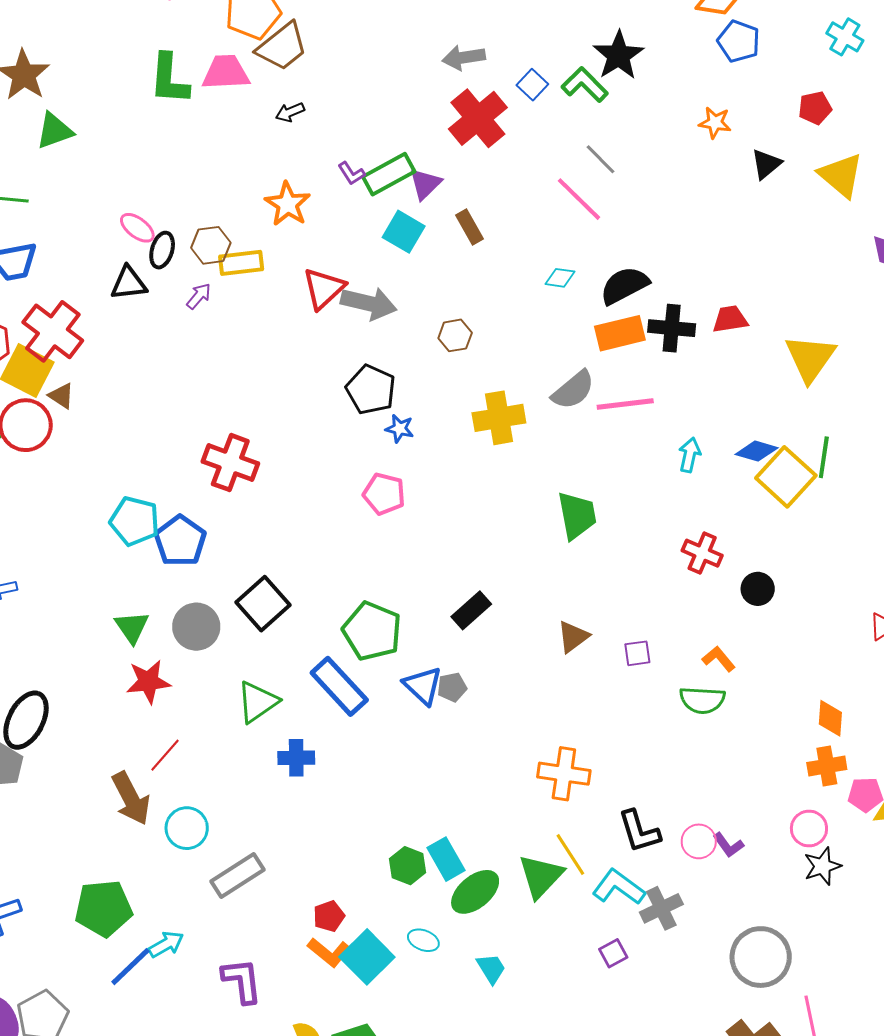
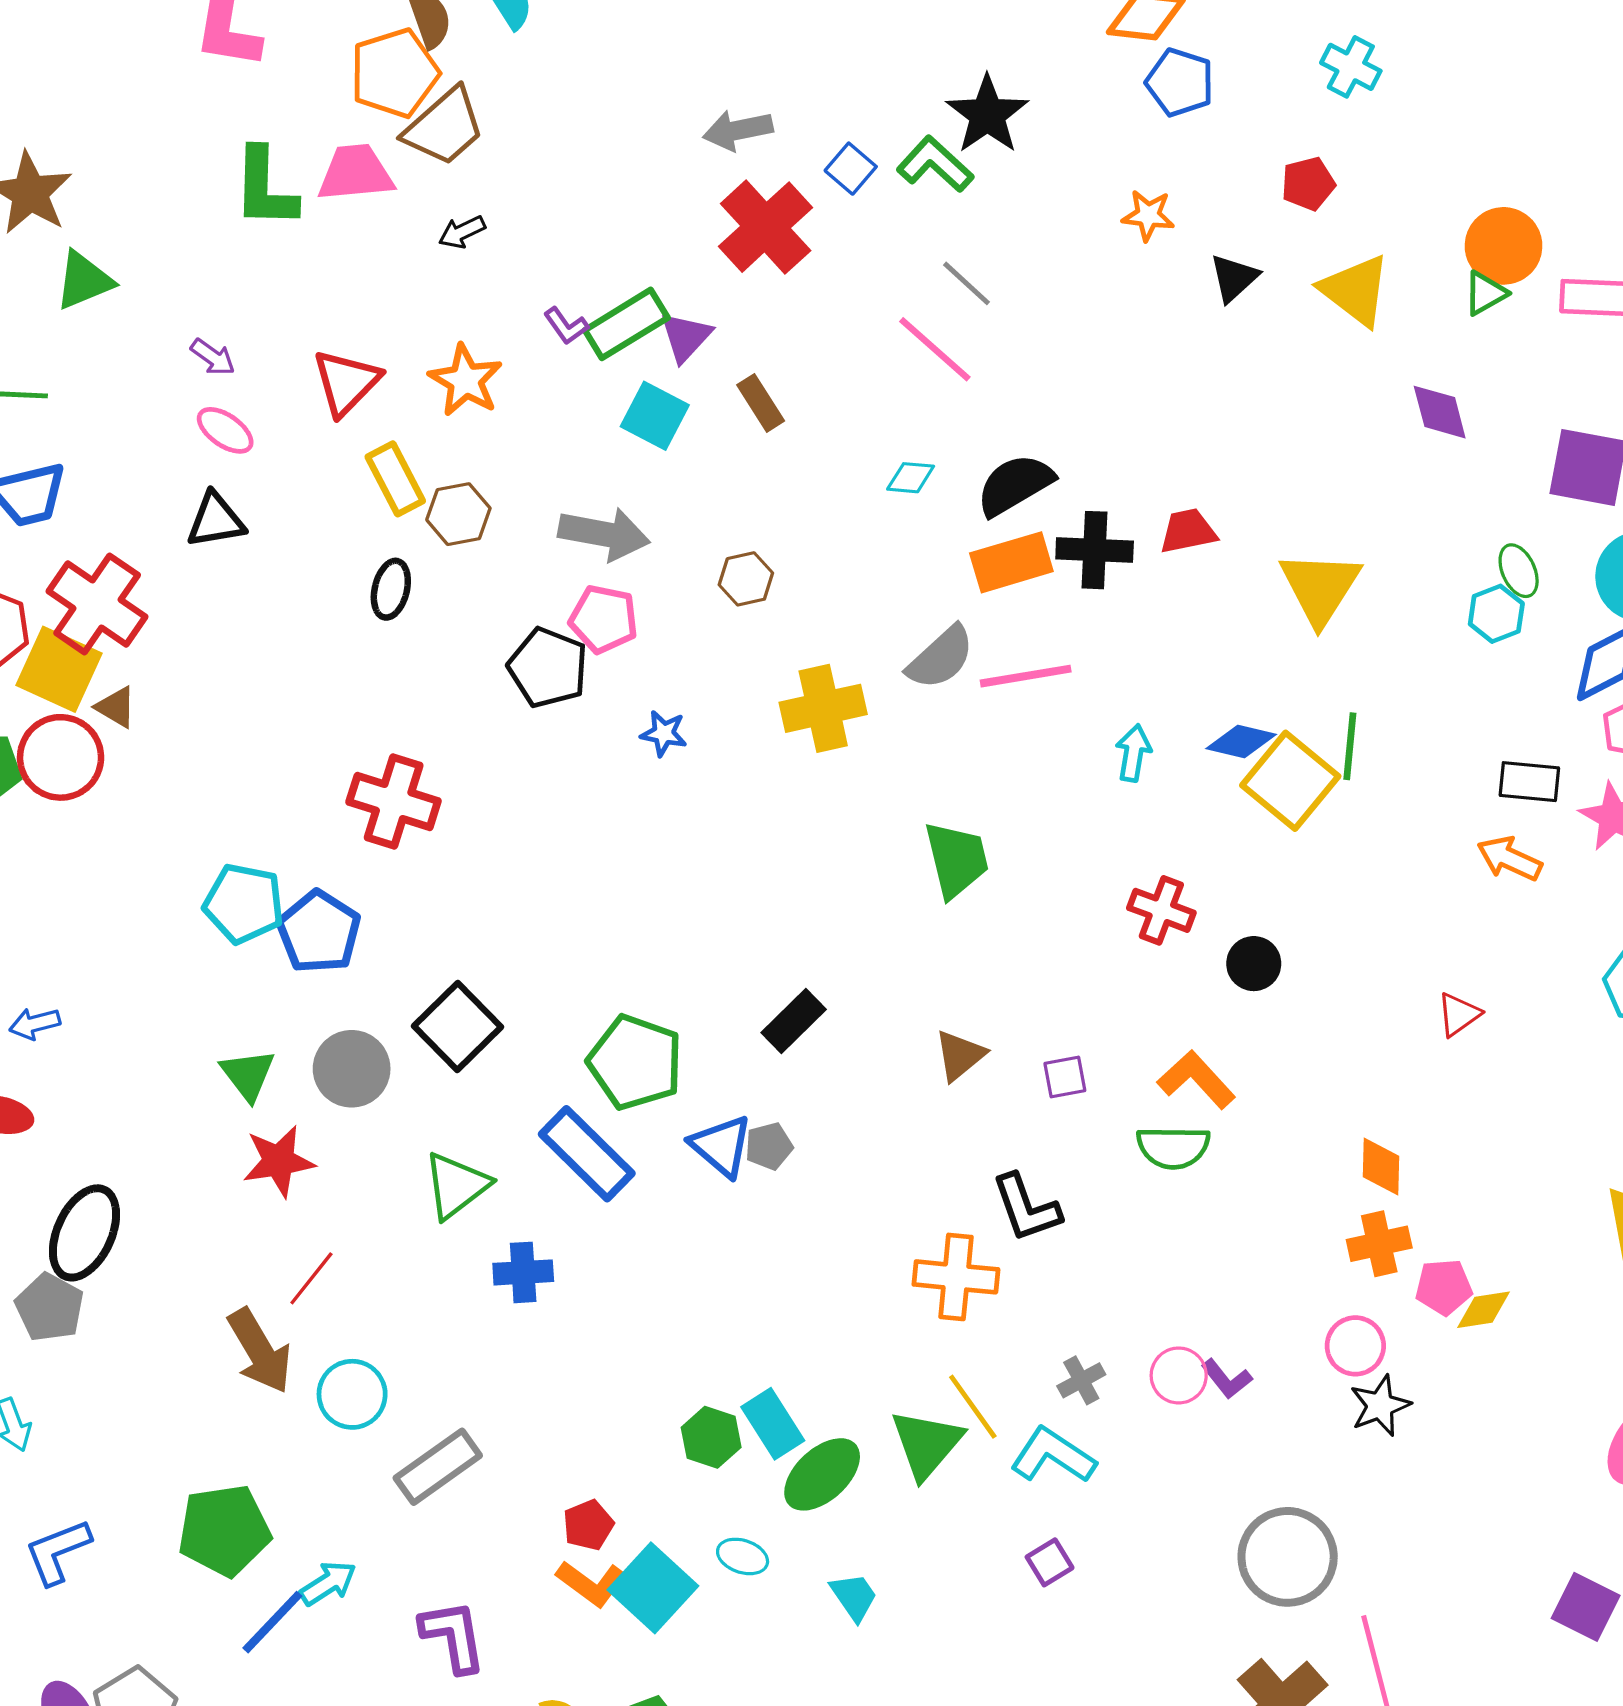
brown hexagon: (211, 245) -> (458, 514), moved
black ellipse: (162, 250) -> (391, 589), moved
yellow rectangle: (241, 263) -> (395, 479), turned 72
red triangle: (324, 288) -> (346, 382), moved
purple arrow: (199, 296) -> (213, 357), moved, turned 88
black pentagon: (371, 390) -> (548, 668), moved
pink pentagon: (384, 494) -> (604, 619), moved
orange L-shape: (719, 659) -> (1196, 1080), size x1.4
black L-shape: (639, 831) -> (1026, 1208), moved
gray cross: (661, 908) -> (1081, 1380), moved, size x0.7

